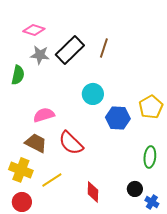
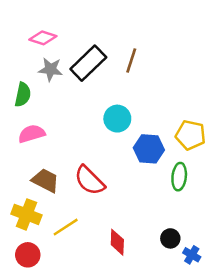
yellow pentagon: (151, 107) -> (191, 135), turned -30
pink semicircle: (44, 115) -> (32, 134), moved
green ellipse: (150, 157) -> (179, 177), moved

